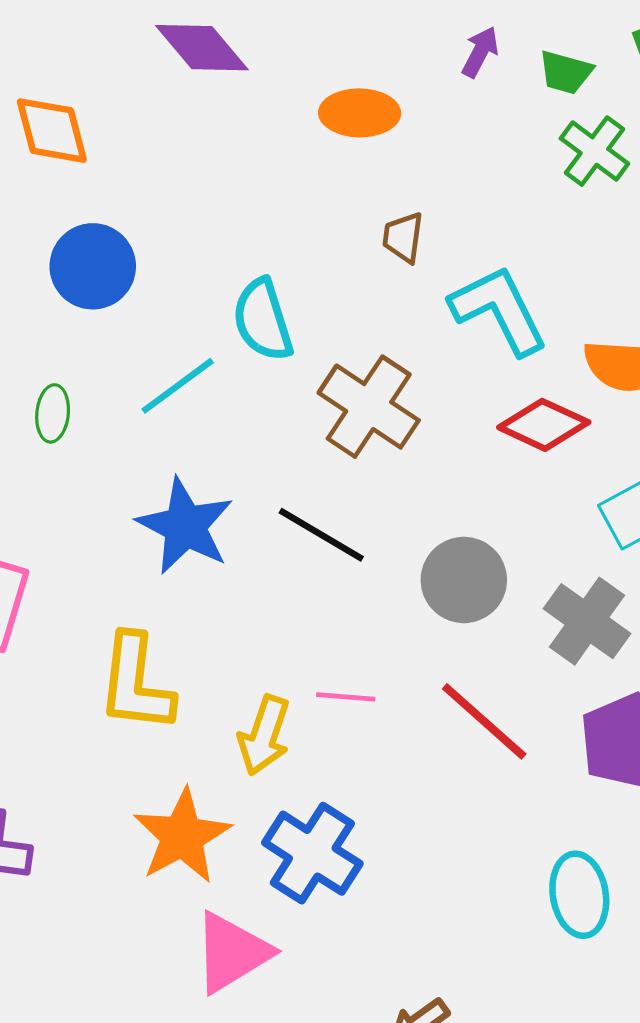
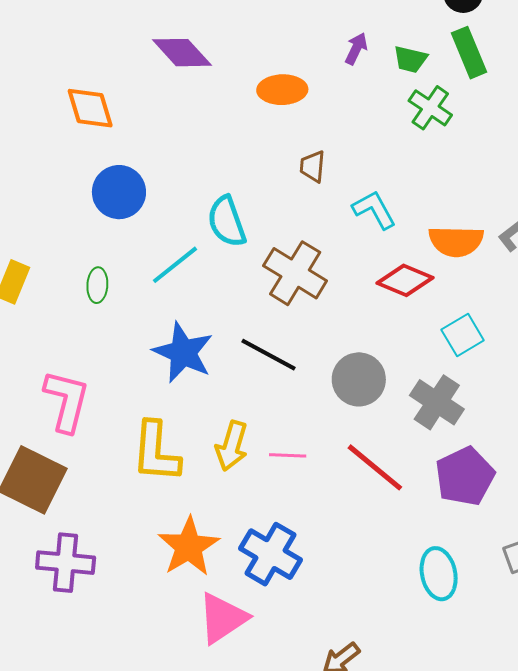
cyan L-shape: (499, 310) -> (374, 210), size x0.7
yellow arrow: (264, 735) -> (232, 446), moved

